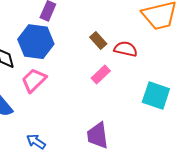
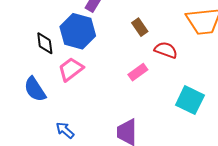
brown rectangle: (98, 41) -> (140, 27), moved

